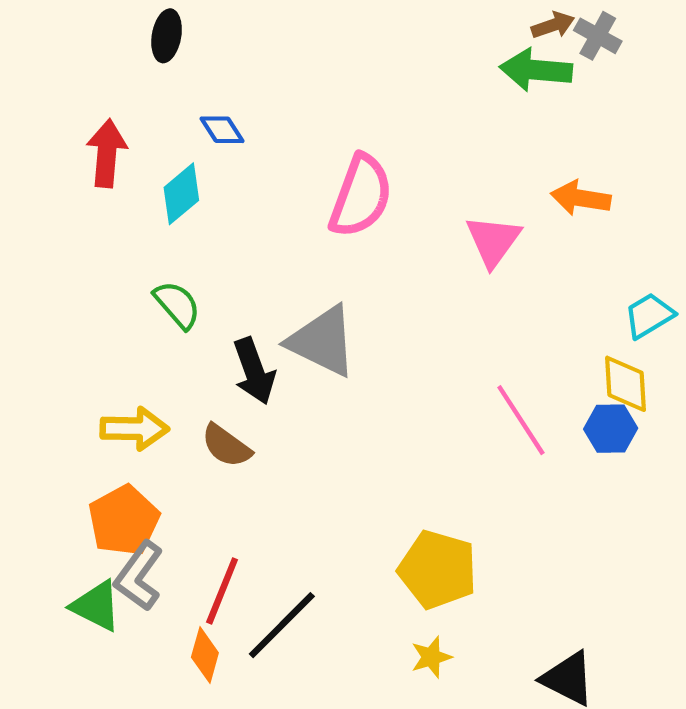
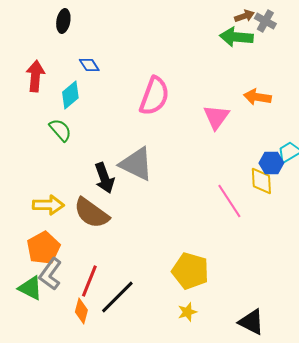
green semicircle: (177, 305) -> (60, 130), moved
yellow diamond: (626, 384) -> (261, 181), moved
blue hexagon: (611, 429) -> (271, 163), moved
brown semicircle: (226, 446) -> (91, 213), size x1.5

